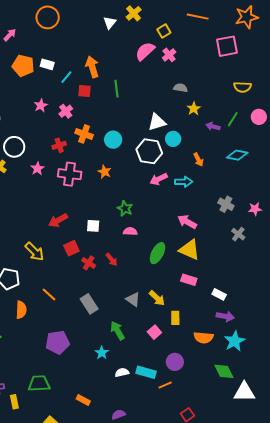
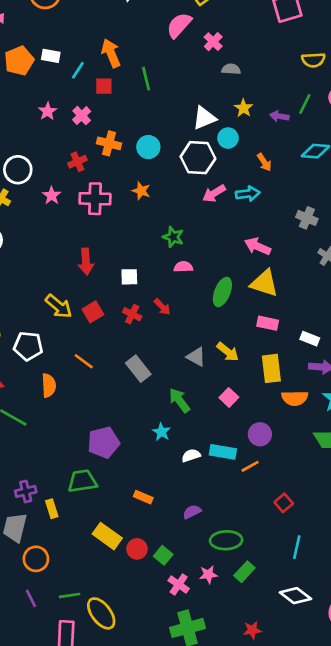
pink cross: (169, 55) -> (213, 42), moved
orange pentagon: (23, 66) -> (19, 61), turned -30
yellow star: (194, 109) -> (243, 108), moved
red arrow: (58, 220) -> (86, 262), turned -60
white square: (93, 226) -> (129, 277), moved
red square: (71, 248) -> (93, 312), moved
yellow rectangle: (175, 318) -> (271, 368), moved, size x1.5
purple pentagon: (58, 342) -> (104, 442), moved

